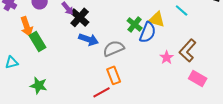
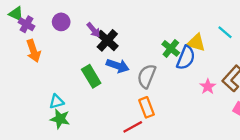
orange arrow: (27, 26) -> (33, 51), moved
green rectangle: (38, 41) -> (91, 76), moved
gray semicircle: (114, 48) -> (147, 76), turned -45
cyan triangle: (12, 62) -> (57, 102), moved

